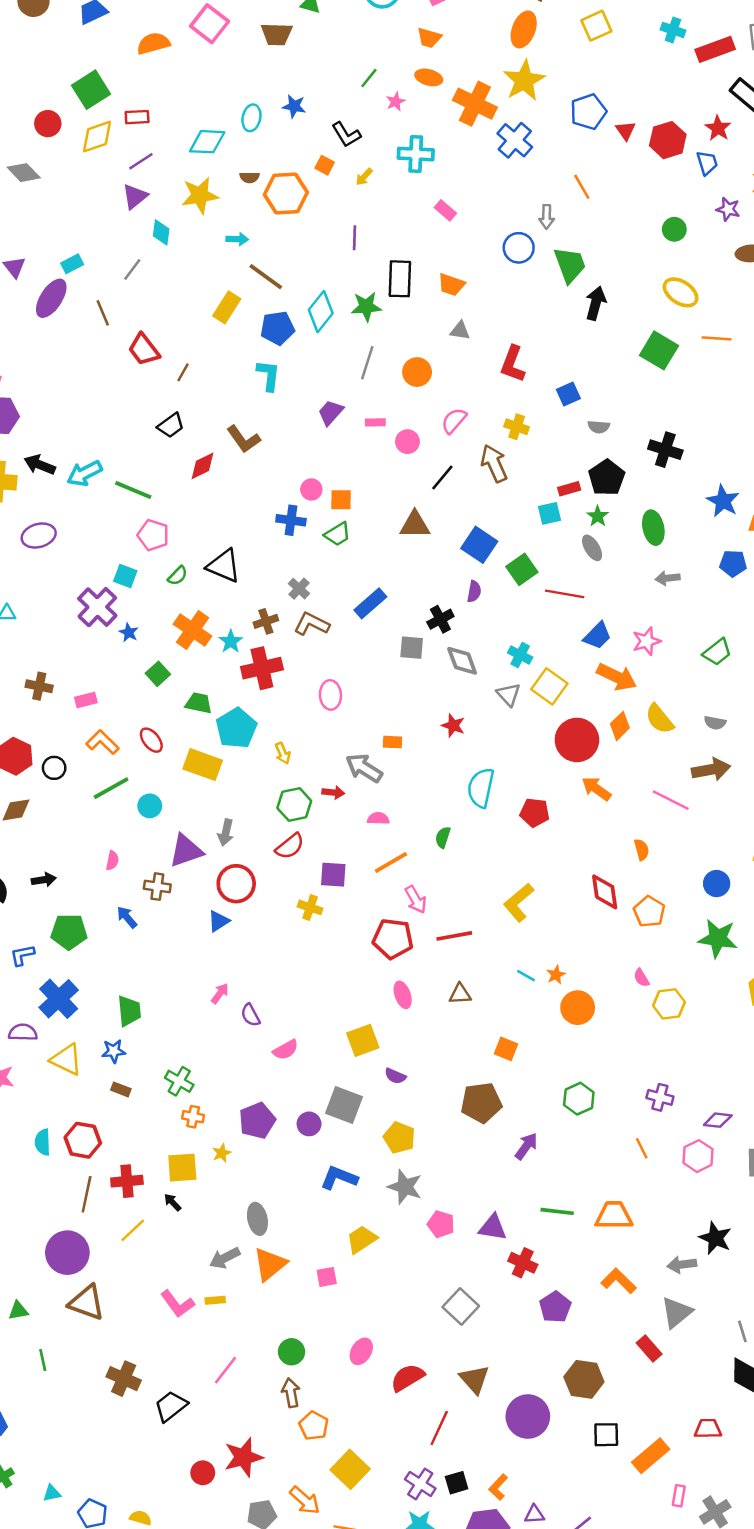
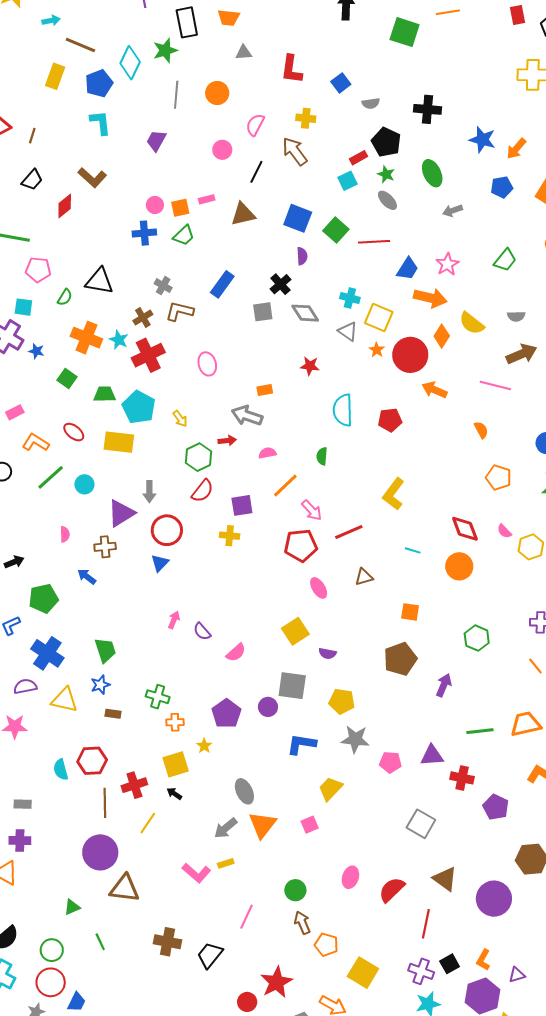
pink rectangle: (375, 422) -> (207, 199), moved
red diamond: (605, 892) -> (465, 529), moved
orange star: (556, 975) -> (377, 350), moved

